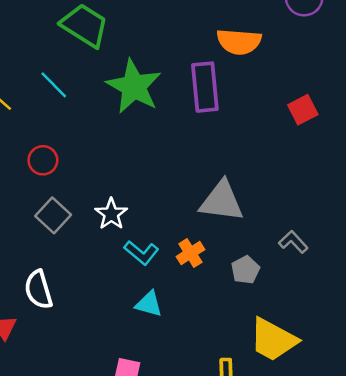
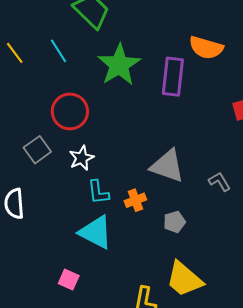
red circle: (43, 160) -> (70, 111), moved, size x1.6
gray L-shape: (293, 242) -> (220, 182), moved
cyan L-shape: (141, 253) -> (98, 192), turned 32
cyan triangle: (149, 304) -> (96, 232), size x1.6

